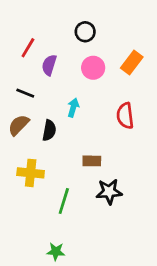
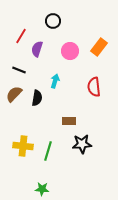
black circle: (85, 32) -> (53, 21), moved
yellow cross: (31, 173) -> (23, 146), moved

